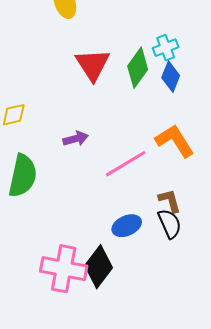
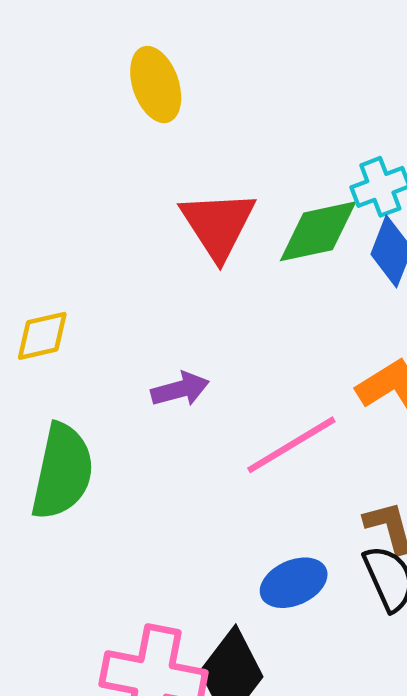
green diamond: (138, 68) -> (318, 231), turned 42

